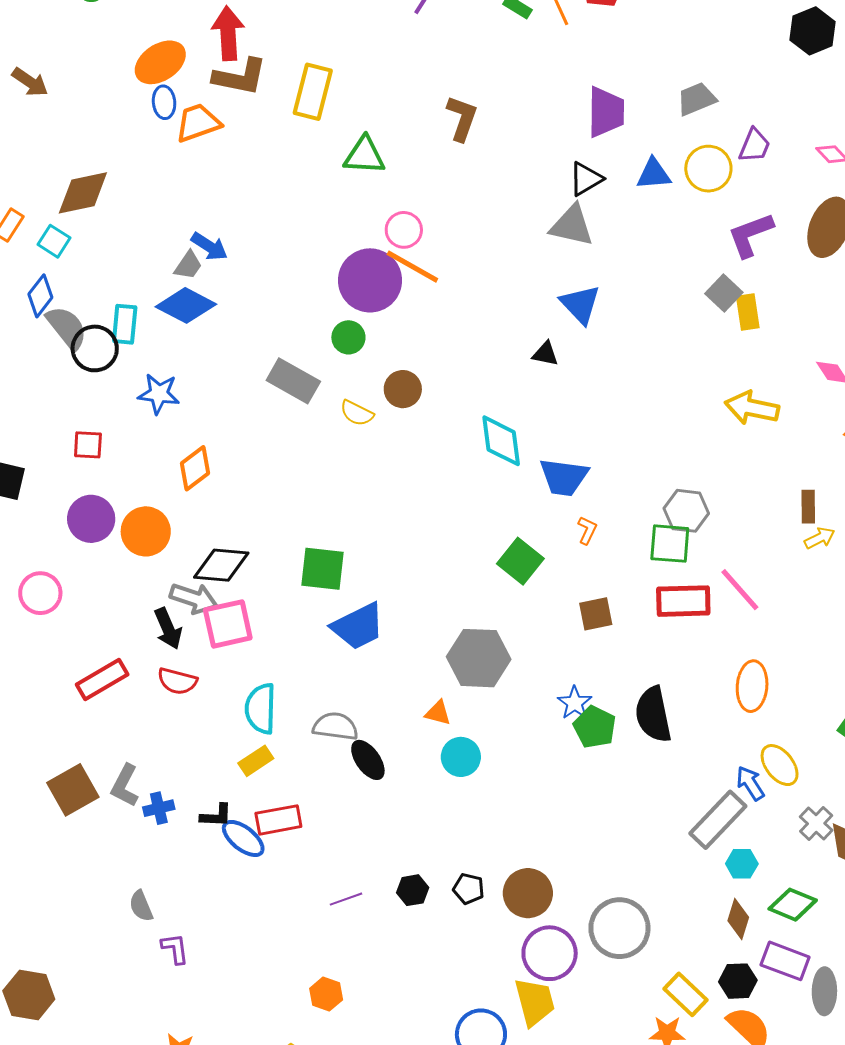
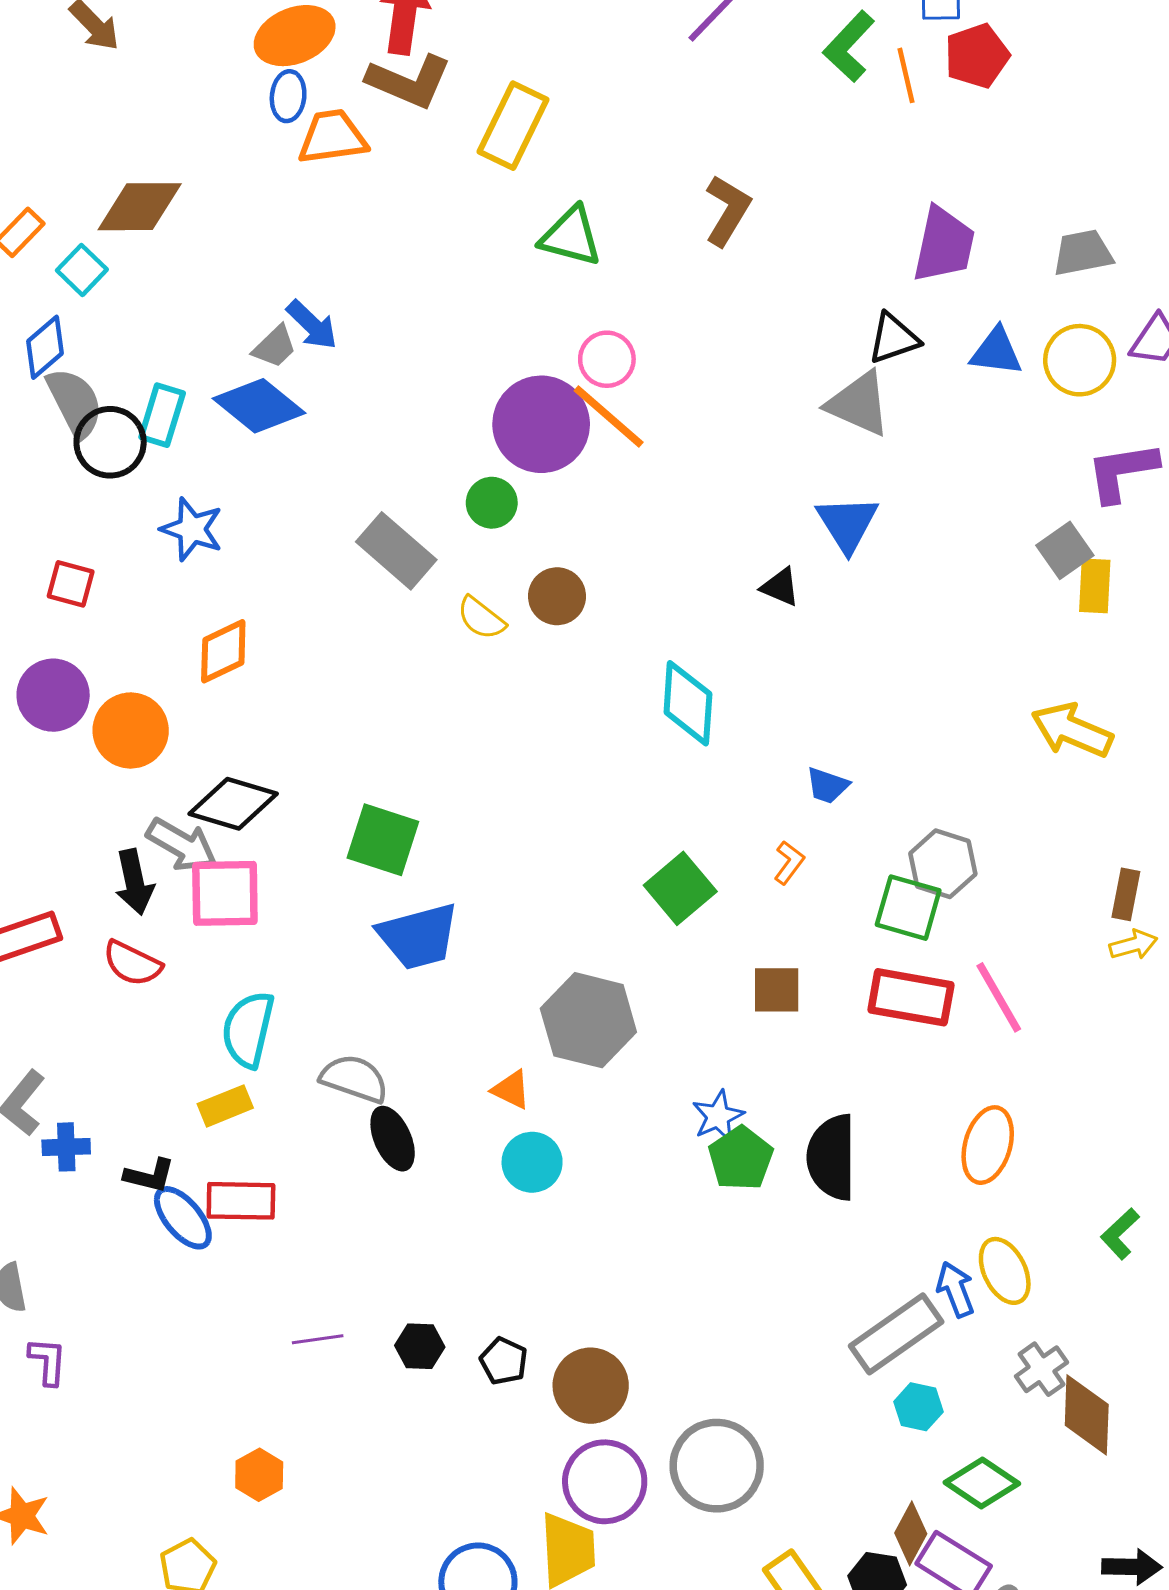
blue trapezoid: (564, 477) -> (827, 785), moved, size x0.6
brown diamond: (738, 919) -> (911, 1533), moved

